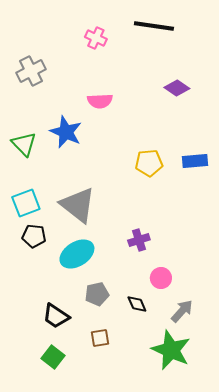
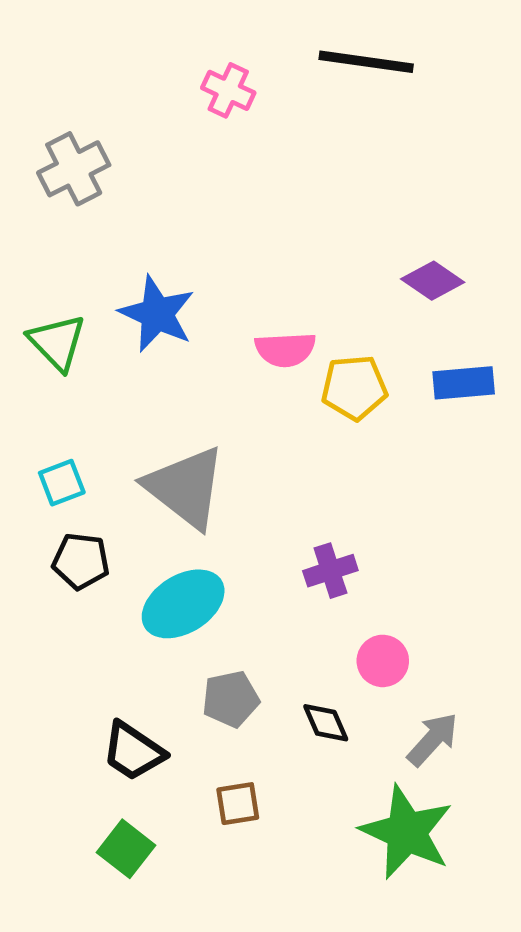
purple diamond: (177, 88) -> (433, 281), moved
pink semicircle: (100, 101) -> (285, 350), moved
cyan square: (26, 203) -> (62, 483), size x0.7

